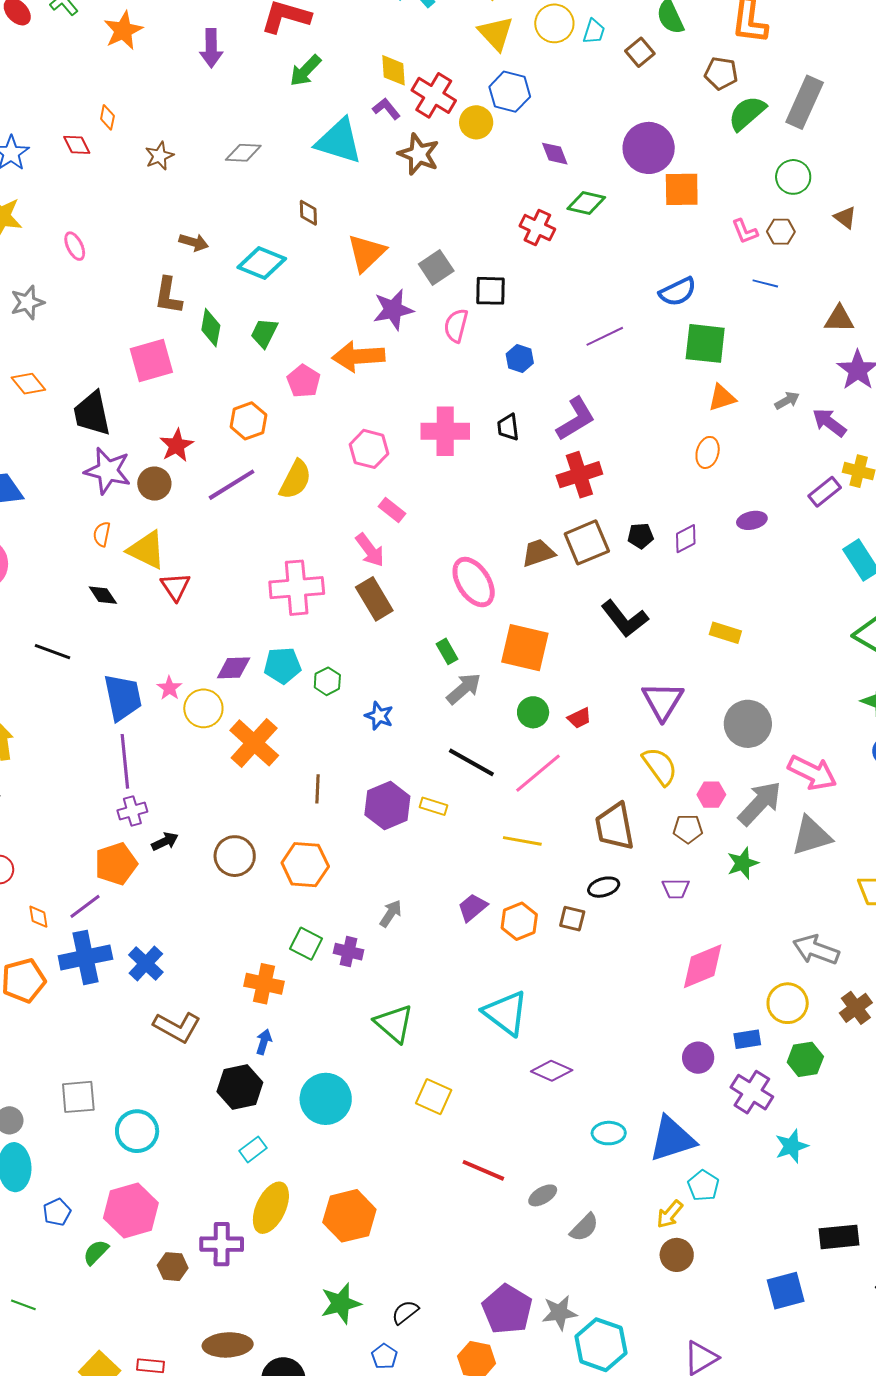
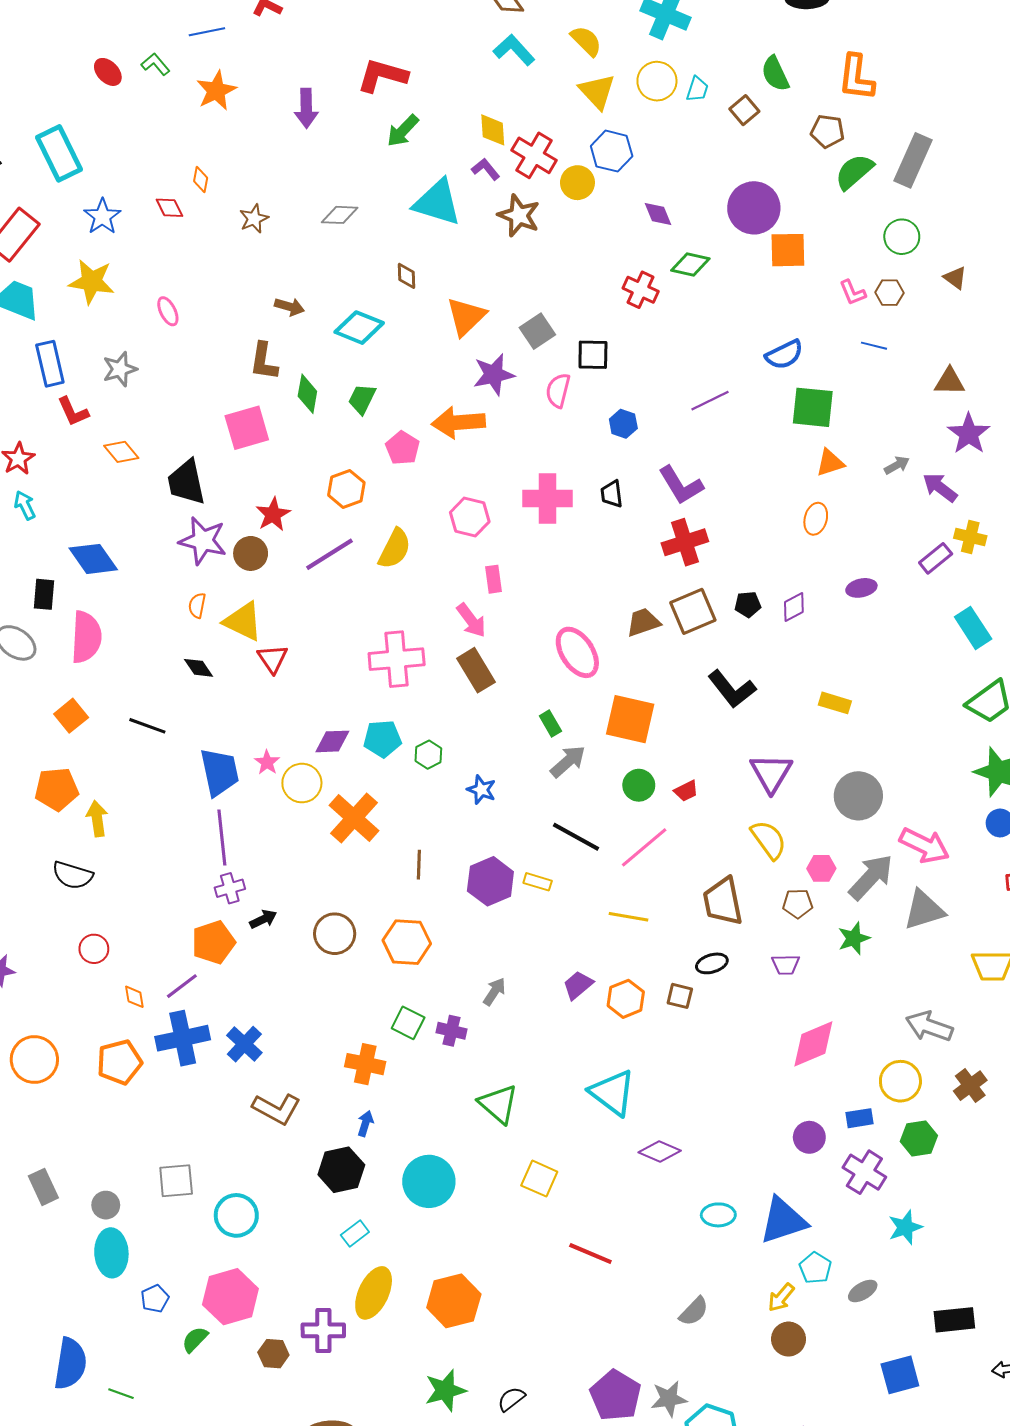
purple L-shape: (576, 419) -> (681, 485), turned 90
pink rectangle: (392, 510) -> (494, 579), turned 44
gray ellipse: (543, 1195) -> (863, 1291), moved

